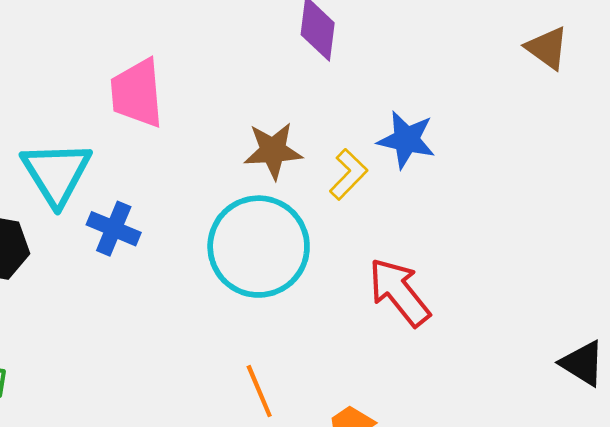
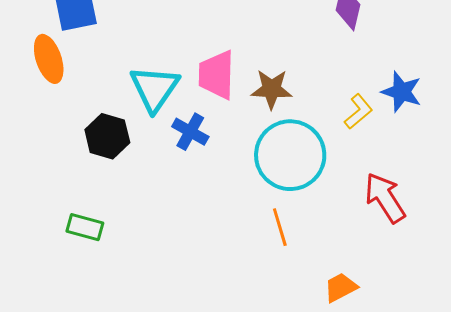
pink trapezoid: (137, 93) -> (217, 75), moved
brown star: (273, 151) -> (272, 89), moved
orange line: (259, 391) -> (280, 227), moved

